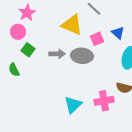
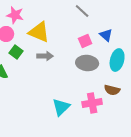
pink star: (27, 13) -> (15, 15), turned -30
yellow triangle: (72, 25) -> (39, 32), moved
gray ellipse: (82, 56) -> (87, 63), moved

